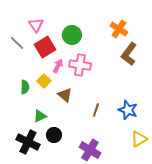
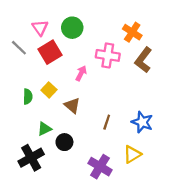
green circle: (72, 35) -> (72, 28), moved
pink cross: (80, 65) -> (108, 55), moved
pink arrow: (58, 66) -> (81, 73), moved
black circle: (54, 135) -> (64, 142), moved
yellow triangle: (139, 139) -> (132, 154), moved
black cross: (28, 142) -> (31, 158), turned 35

